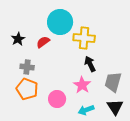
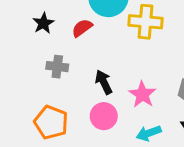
black arrow: (90, 64) -> (104, 82), moved
orange pentagon: (27, 89) -> (51, 122), moved

